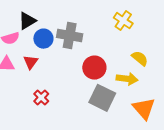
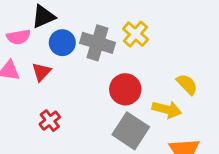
yellow cross: (123, 21) -> (135, 34), moved

